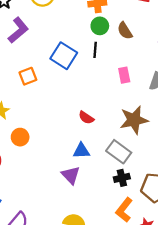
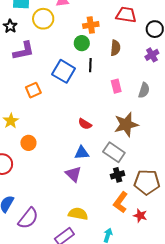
green circle: (100, 26) -> (82, 43), moved
purple L-shape: (18, 30) -> (24, 51), turned 30
brown semicircle: (125, 31) -> (115, 48), turned -140

